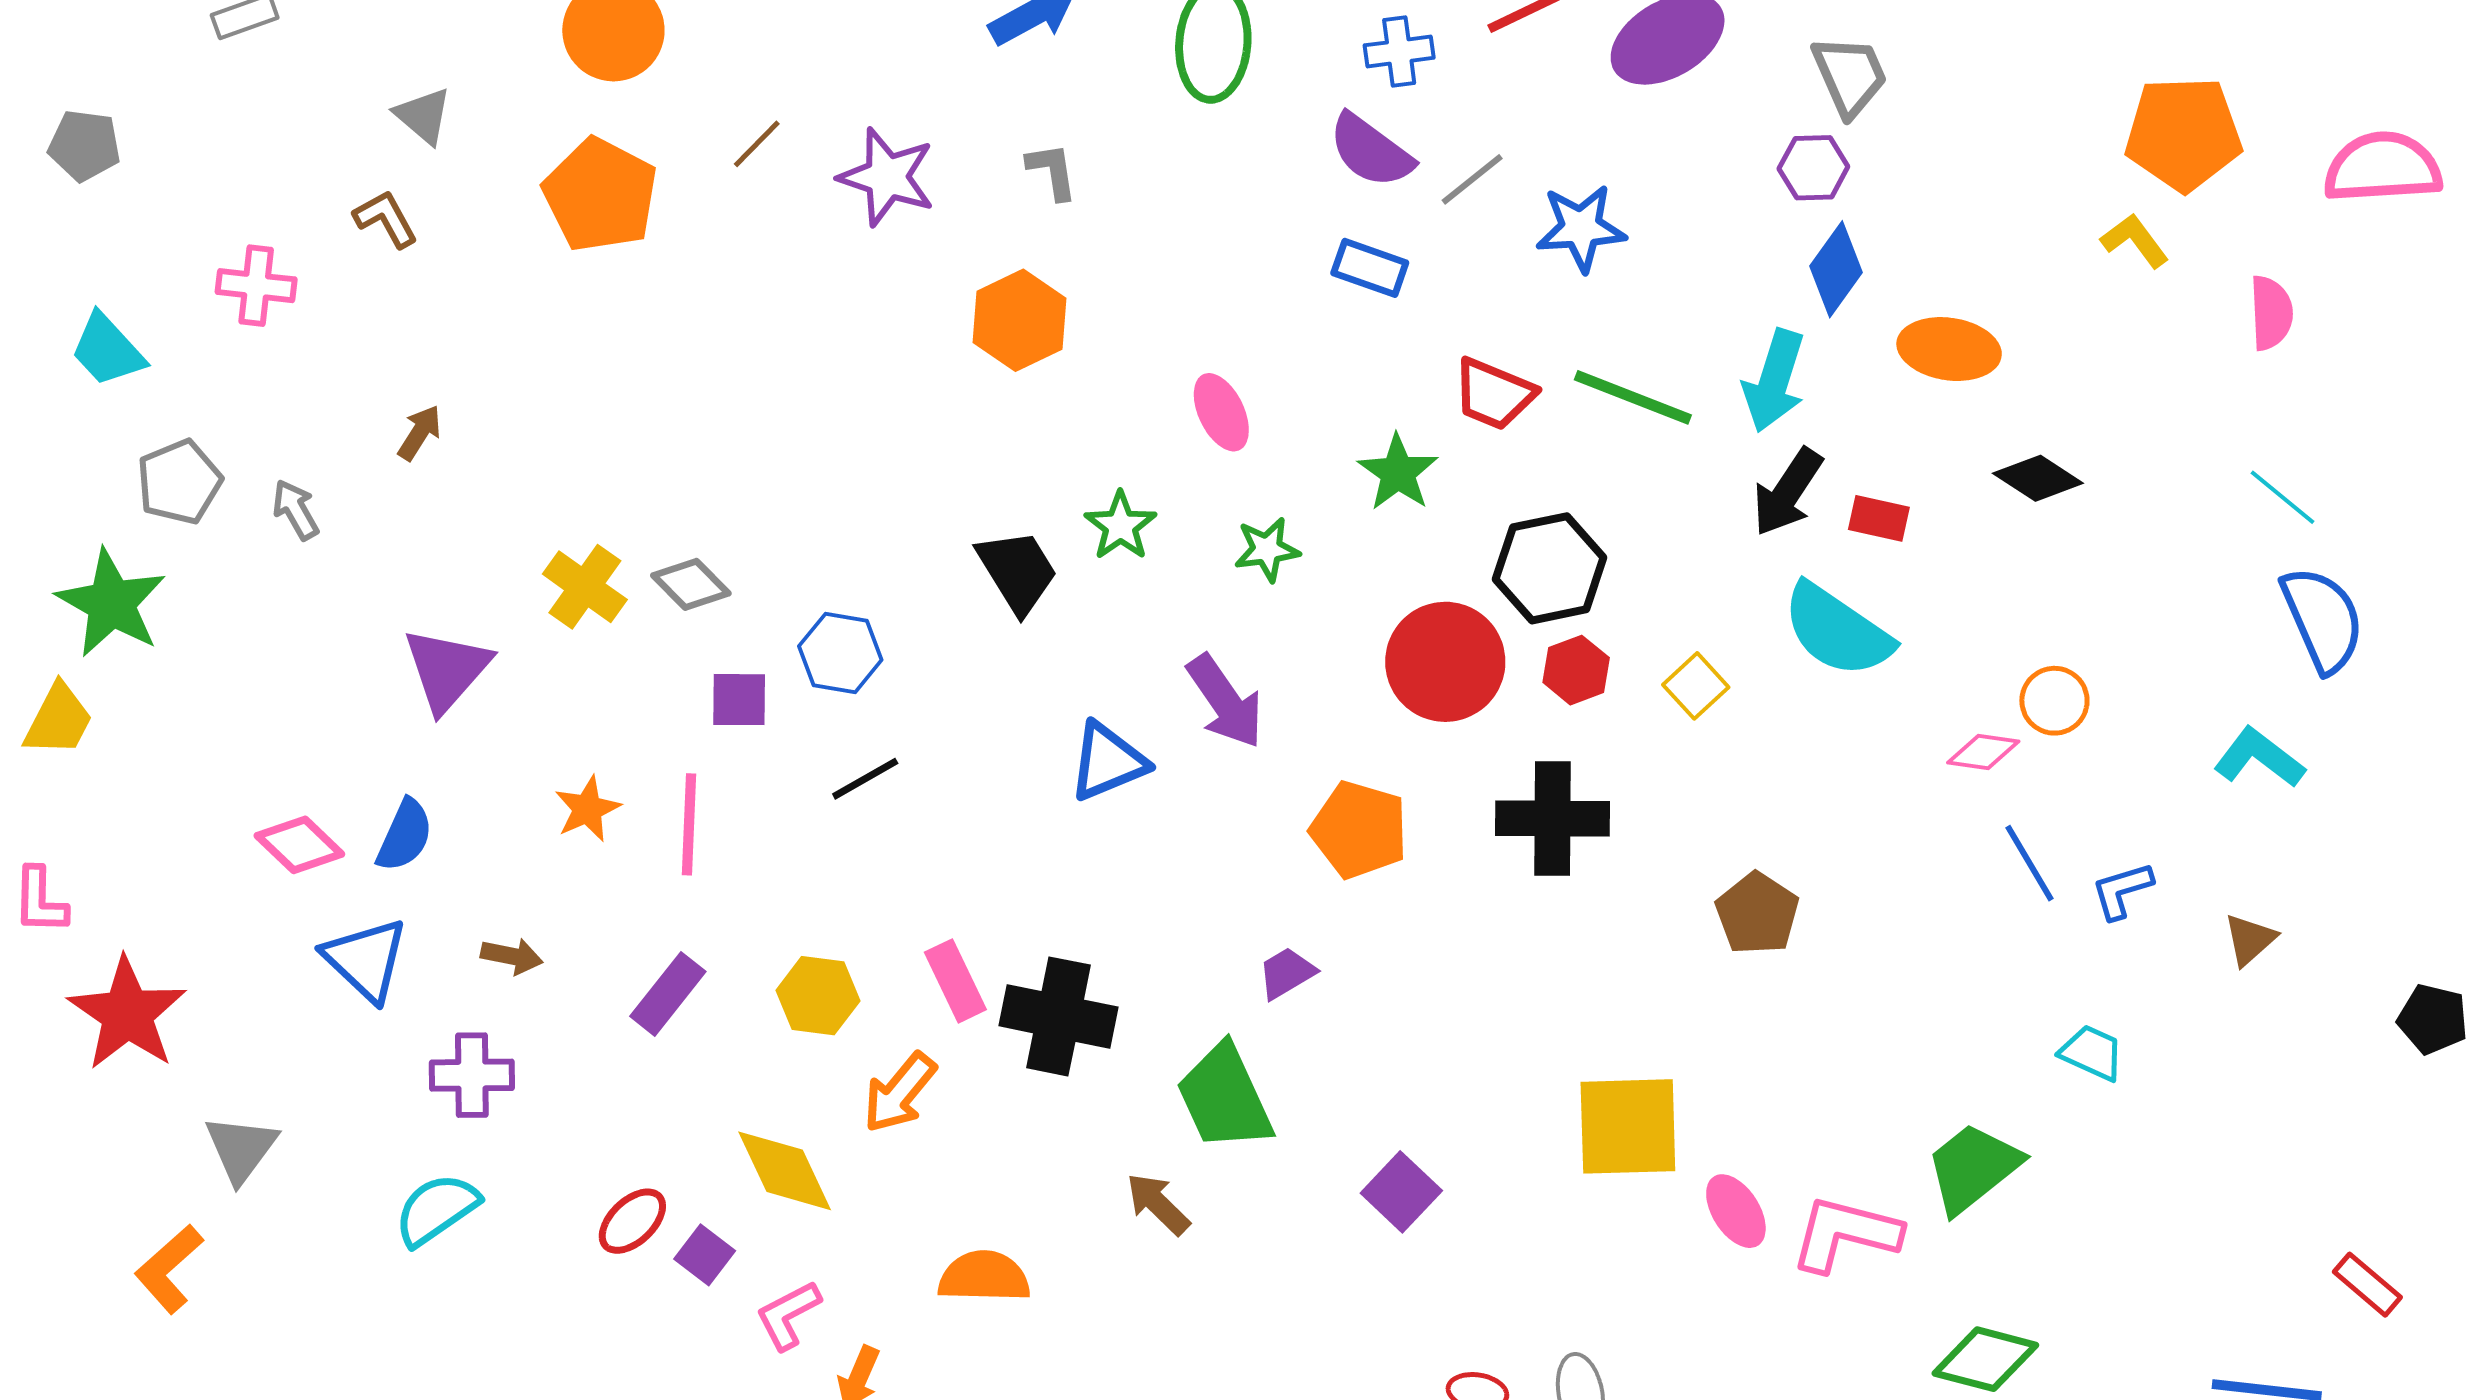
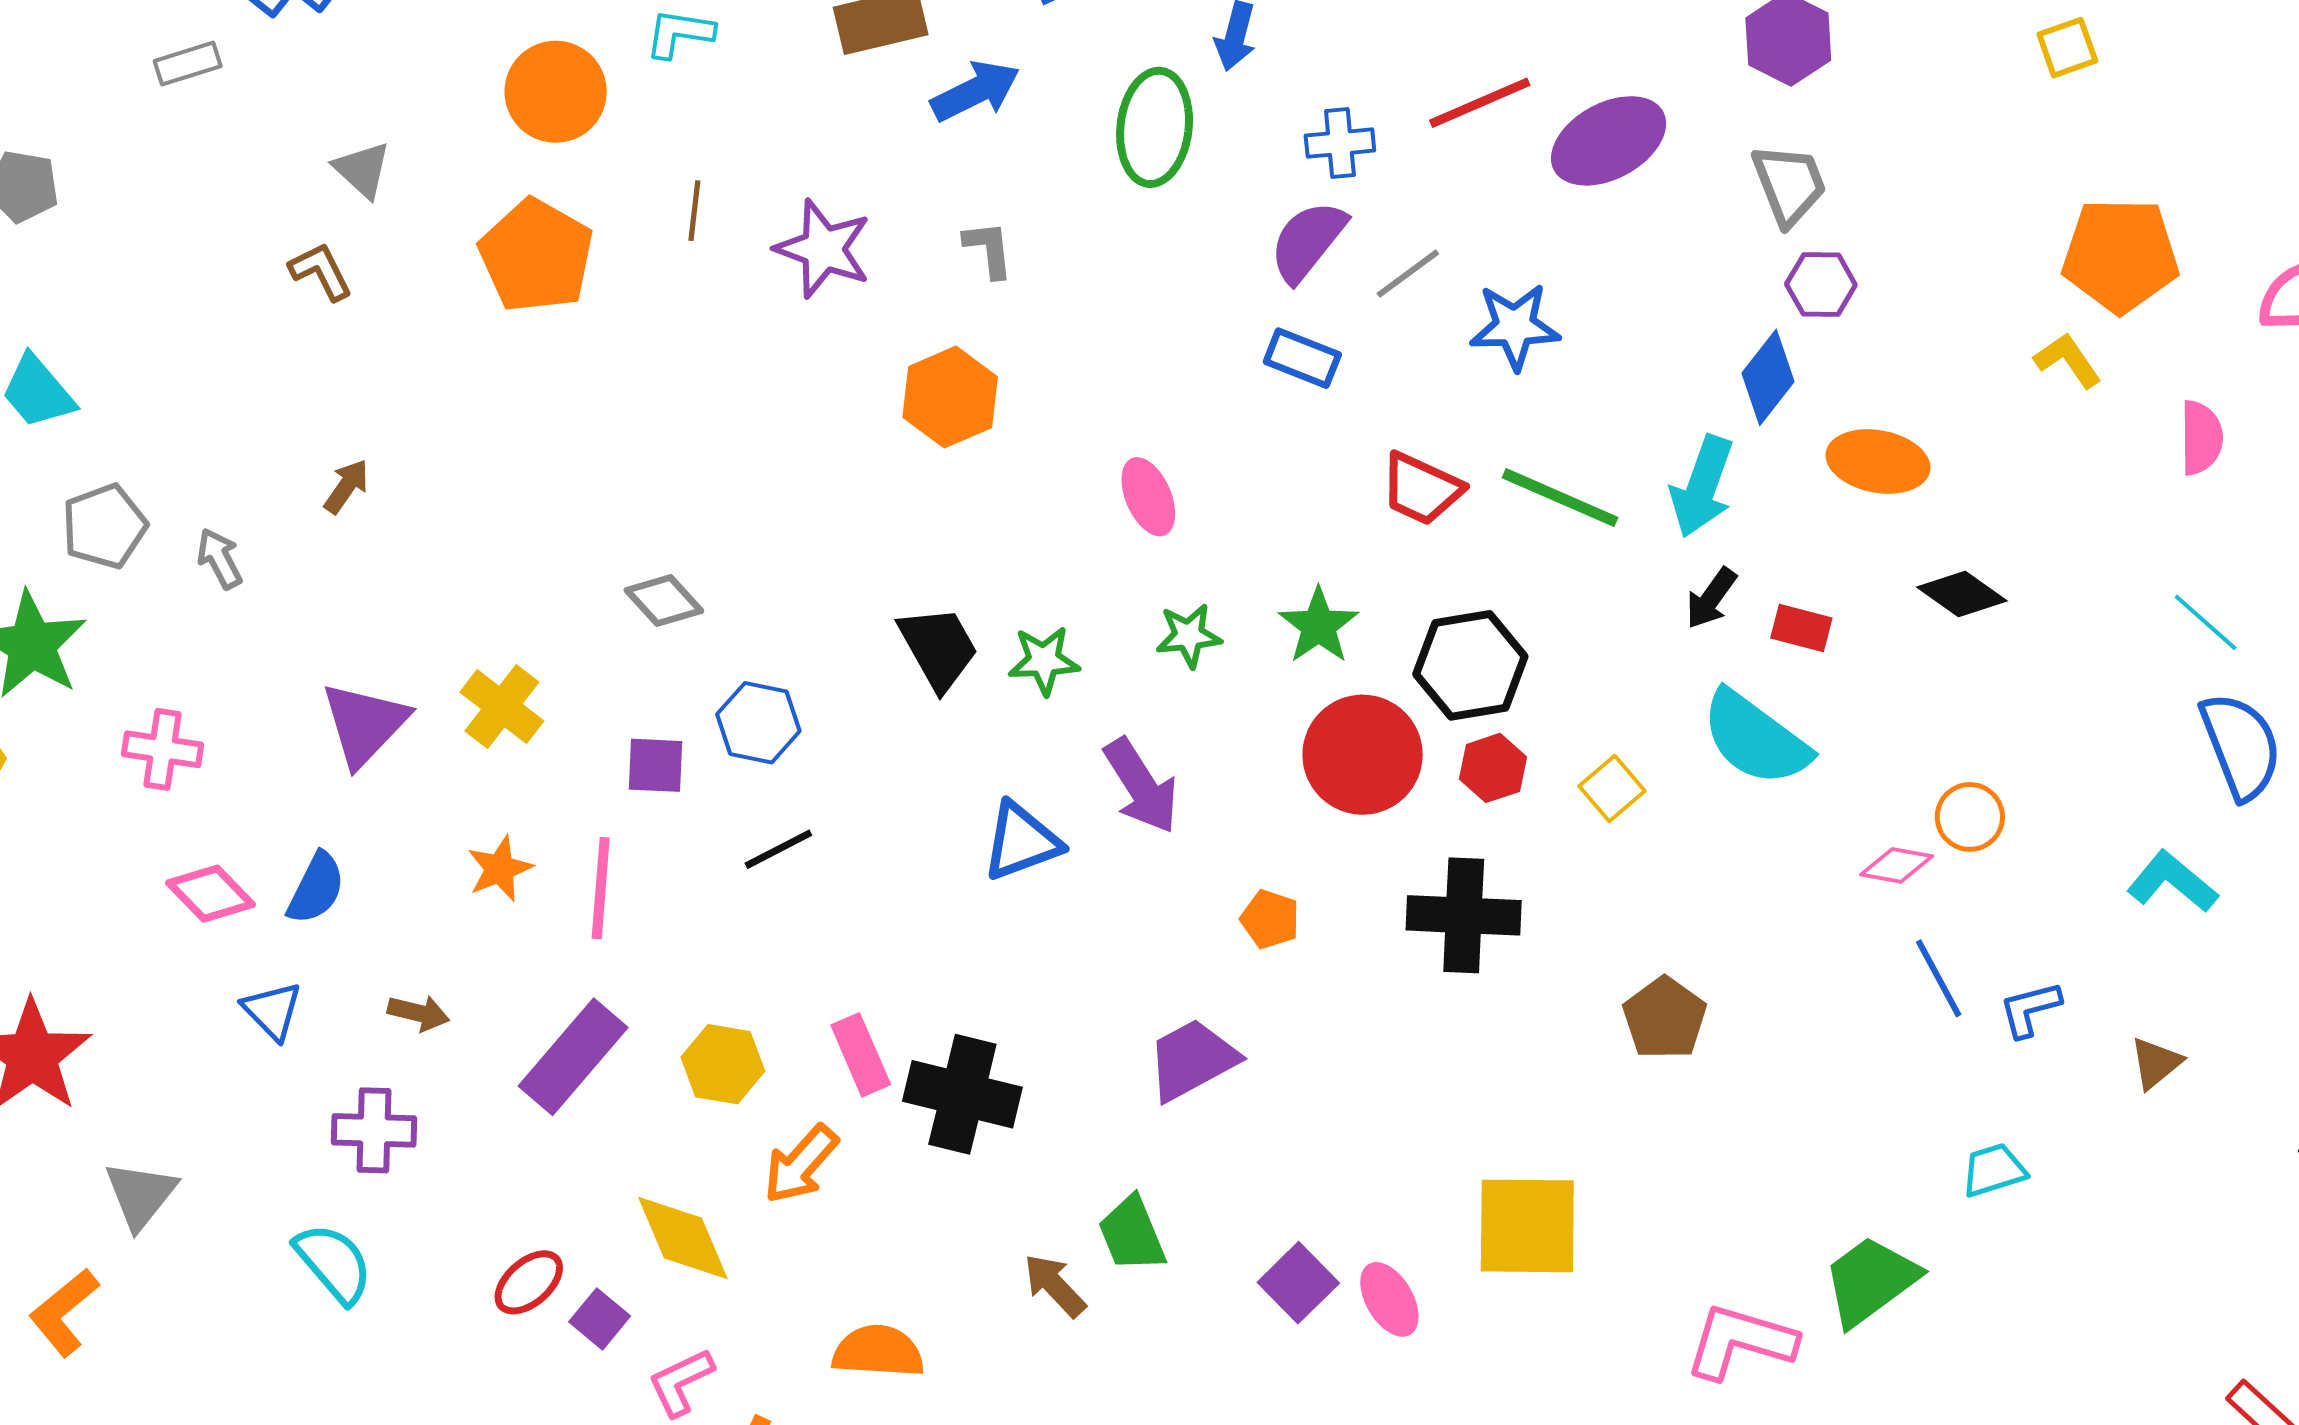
brown line: (757, 144) -> (694, 211), turned -40
purple semicircle: (1371, 151) -> (1308, 241), turned 90
purple hexagon: (1813, 168) -> (1821, 285), moved
pink cross: (256, 286) -> (163, 749), moved
green star: (1398, 473) -> (1319, 626), moved
black arrow: (1788, 492) -> (1711, 598), size x0.7
green star: (1120, 526) -> (1044, 660), moved, turned 30
gray diamond: (691, 584) -> (664, 601), moved
yellow cross: (585, 587) -> (502, 707), moved
orange pentagon: (1359, 830) -> (1270, 919), size x0.6
blue triangle: (366, 960) -> (272, 1011), size x0.7
purple trapezoid: (1287, 973) -> (1192, 1060), size x1.6
purple rectangle: (668, 994) -> (573, 1057), size x1.4
cyan trapezoid: (2092, 1053) -> (1994, 1170), turned -44
green trapezoid: (1225, 1098) -> (1132, 1234), moved, size x0.7
cyan semicircle: (437, 1209) -> (334, 1263), turned 82
pink ellipse: (1736, 1211) -> (1389, 1299), moved

